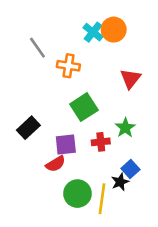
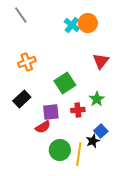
gray line: (37, 48) -> (21, 15), moved
orange cross: (68, 66) -> (27, 62), moved, turned -30

